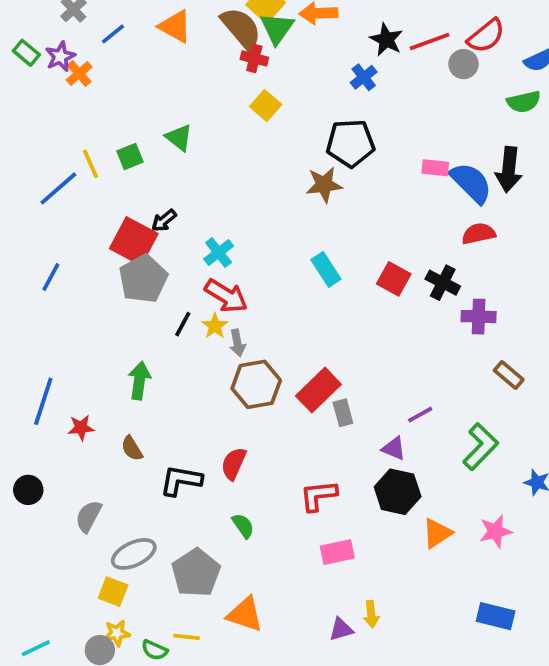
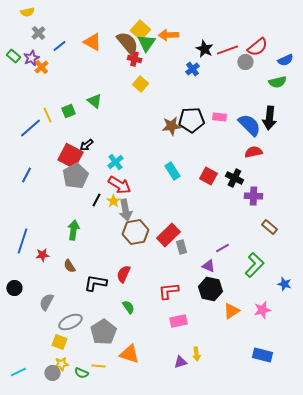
black pentagon: (350, 143) -> (191, 120), moved
pink rectangle: (435, 168) -> (219, 117), moved
gray arrow: (237, 343) -> (125, 210), size x1.5

